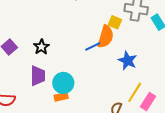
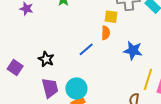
orange semicircle: (106, 37) -> (106, 33), size x0.6
blue line: (93, 46) -> (86, 49), moved

